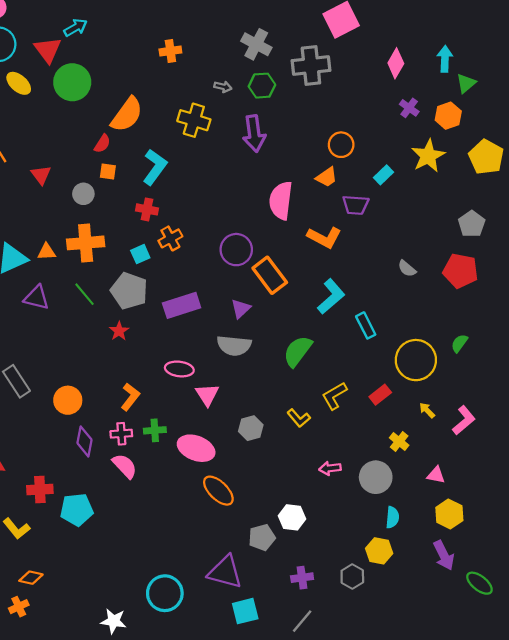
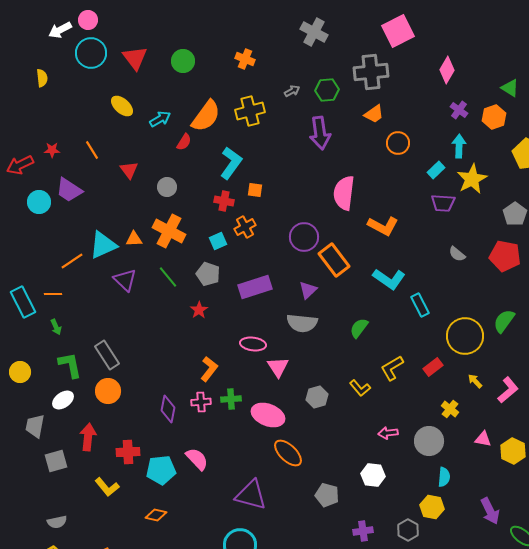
cyan arrow: (76, 28) -> (160, 119), moved
gray cross: (256, 44) -> (314, 32), moved
orange cross: (170, 51) -> (245, 59), turned 30
cyan arrow: (445, 59) -> (459, 146), moved
green circle: (72, 82) -> (183, 61), moved, size x0.7
yellow ellipse: (19, 83) -> (122, 106), moved
green triangle: (466, 83) -> (510, 88), turned -48
gray arrow: (223, 87) -> (292, 91), turned -42
yellow cross: (194, 120) -> (250, 111), moved, turned -32
yellow star: (428, 156) -> (472, 179), moved
orange square: (108, 171) -> (255, 190), moved
orange trapezoid: (327, 177) -> (374, 114), moved
purple trapezoid: (356, 205) -> (443, 203), moved
orange cross: (86, 243) -> (169, 231), turned 32
gray pentagon: (129, 291) -> (208, 274), size x0.7
cyan L-shape: (331, 296) -> (389, 279), turned 76
purple triangle: (37, 298) -> (125, 280), turned 30
green semicircle: (459, 343) -> (504, 321), size x1.4
green semicircle: (298, 351) -> (359, 328), size x0.7
orange circle: (68, 400) -> (108, 391), moved
pink semicircle: (125, 466) -> (197, 459), moved
yellow hexagon: (449, 514) -> (513, 451), moved
white hexagon: (292, 517) -> (373, 475), moved
gray pentagon: (262, 537) -> (327, 495), turned 30
purple triangle: (225, 572) -> (251, 495), moved
orange diamond: (31, 578) -> (156, 515), moved

